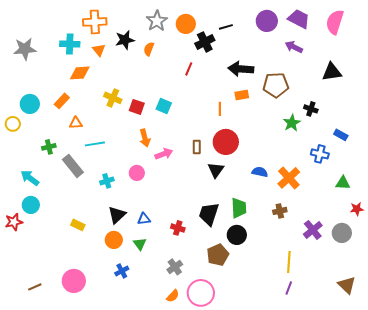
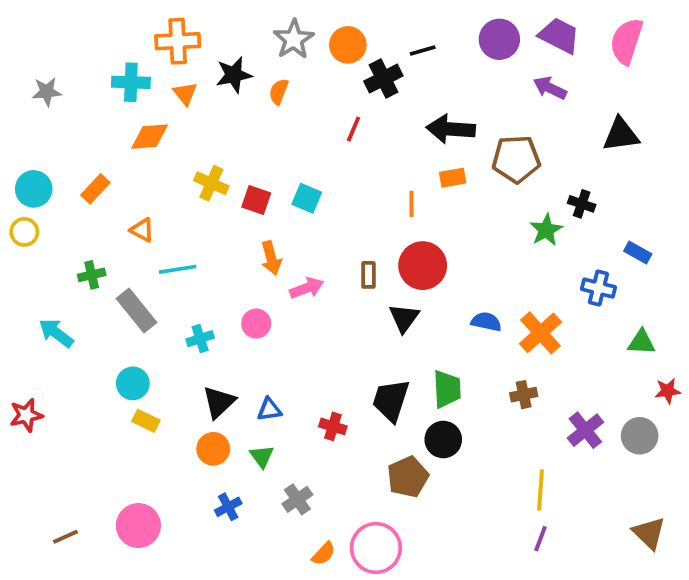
gray star: (25, 49) -> (47, 92), size x0.7
orange rectangle: (62, 101) -> (95, 189), moved
cyan circle: (30, 104) -> (34, 189), moved
orange triangle: (76, 123) -> (142, 230), turned 32
cyan circle: (31, 205) -> (133, 383), moved
gray cross: (175, 267) -> (297, 499), moved

